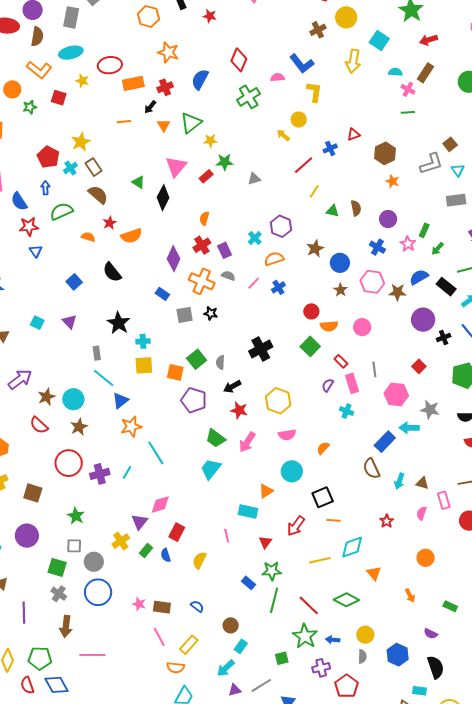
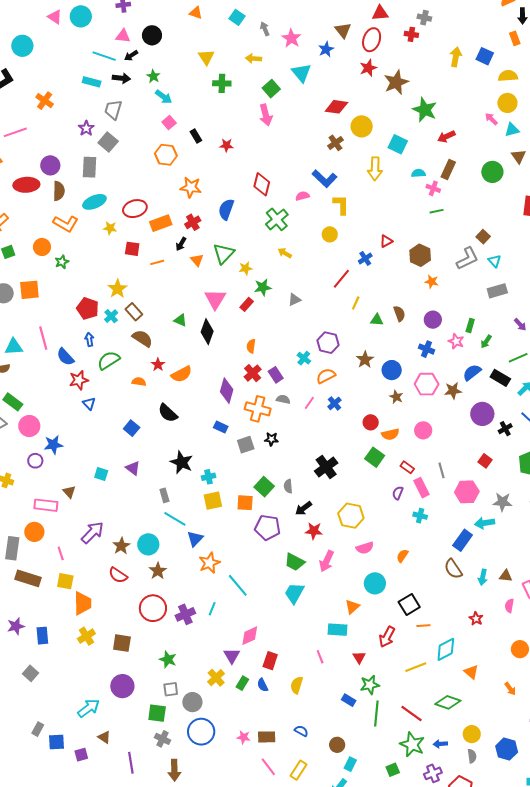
red square: (59, 98) -> (132, 249), moved
yellow arrow: (283, 135) -> (285, 253), moved

